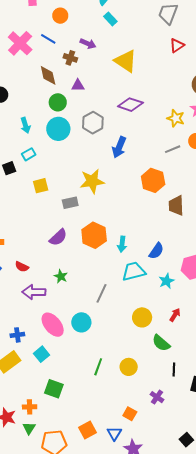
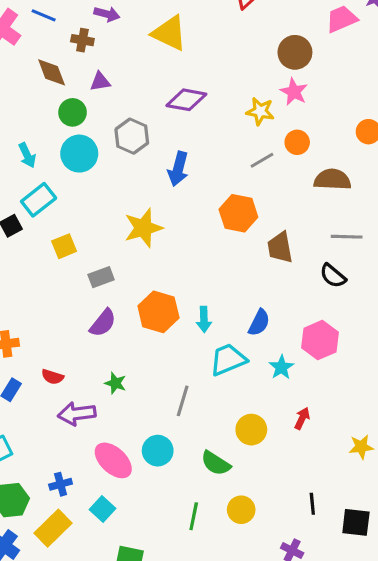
cyan rectangle: (29, 154) -> (39, 200), size x1.5
gray rectangle: (70, 203) -> (101, 277), moved
green semicircle: (161, 343) -> (216, 463), moved

